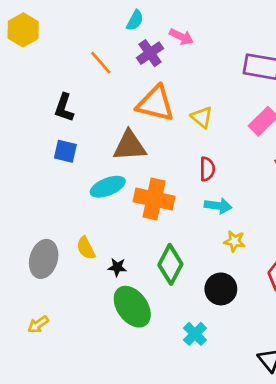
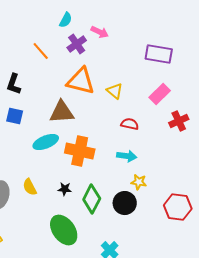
red semicircle: (207, 169) -> (130, 124), moved, turned -78
black star: (117, 267) -> (65, 189), moved
black circle: (221, 289) -> (125, 203), moved

